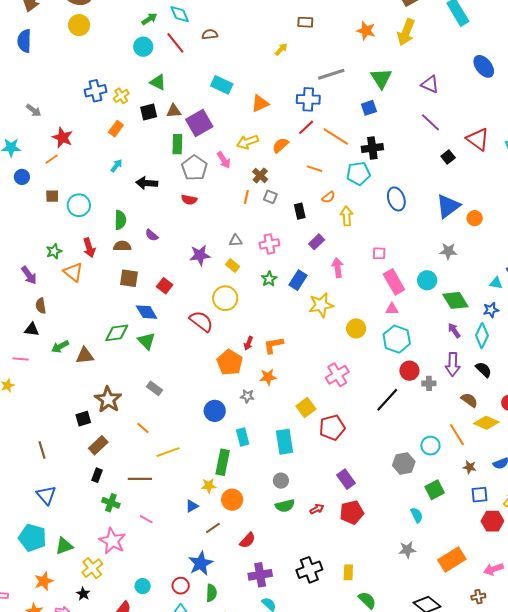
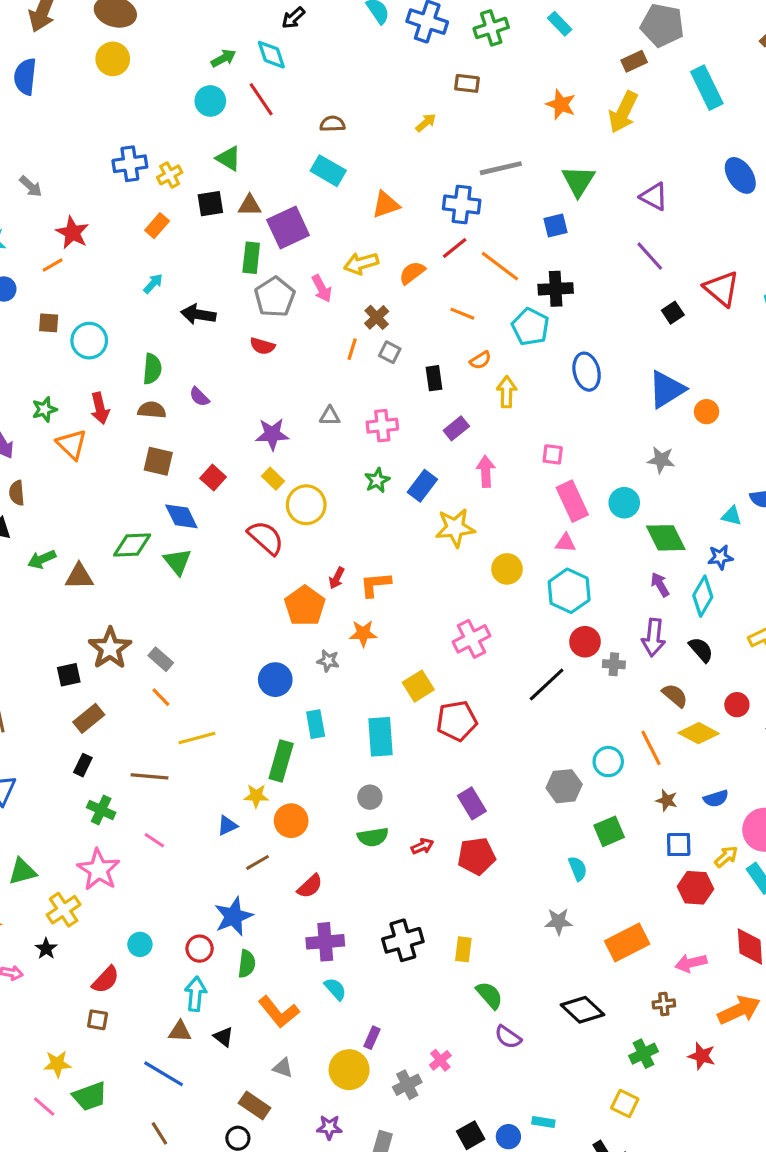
brown semicircle: (210, 34) -> (332, 124), moved
cyan pentagon: (358, 173) -> (530, 327), turned 30
yellow rectangle: (233, 265) -> (273, 479), moved
gray rectangle: (155, 388) -> (161, 659), moved

